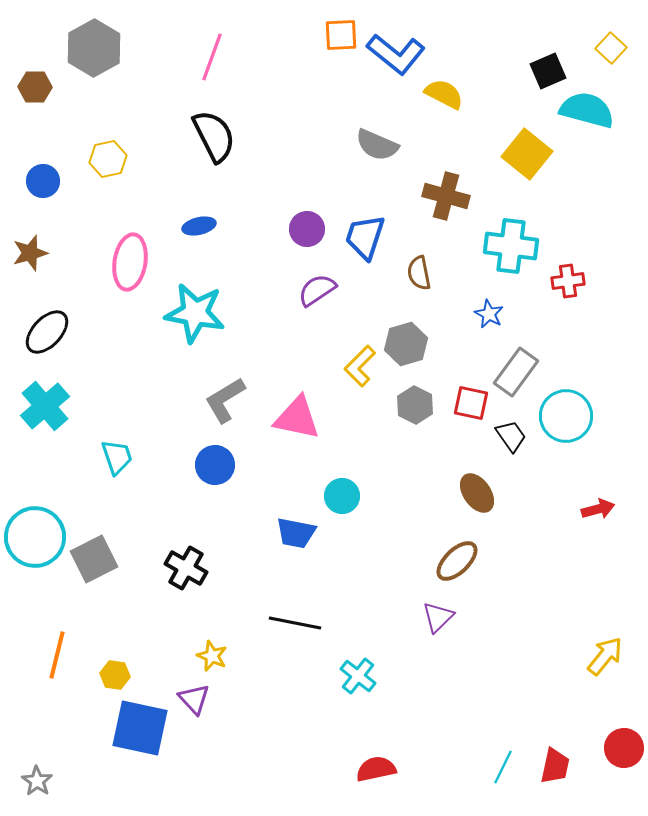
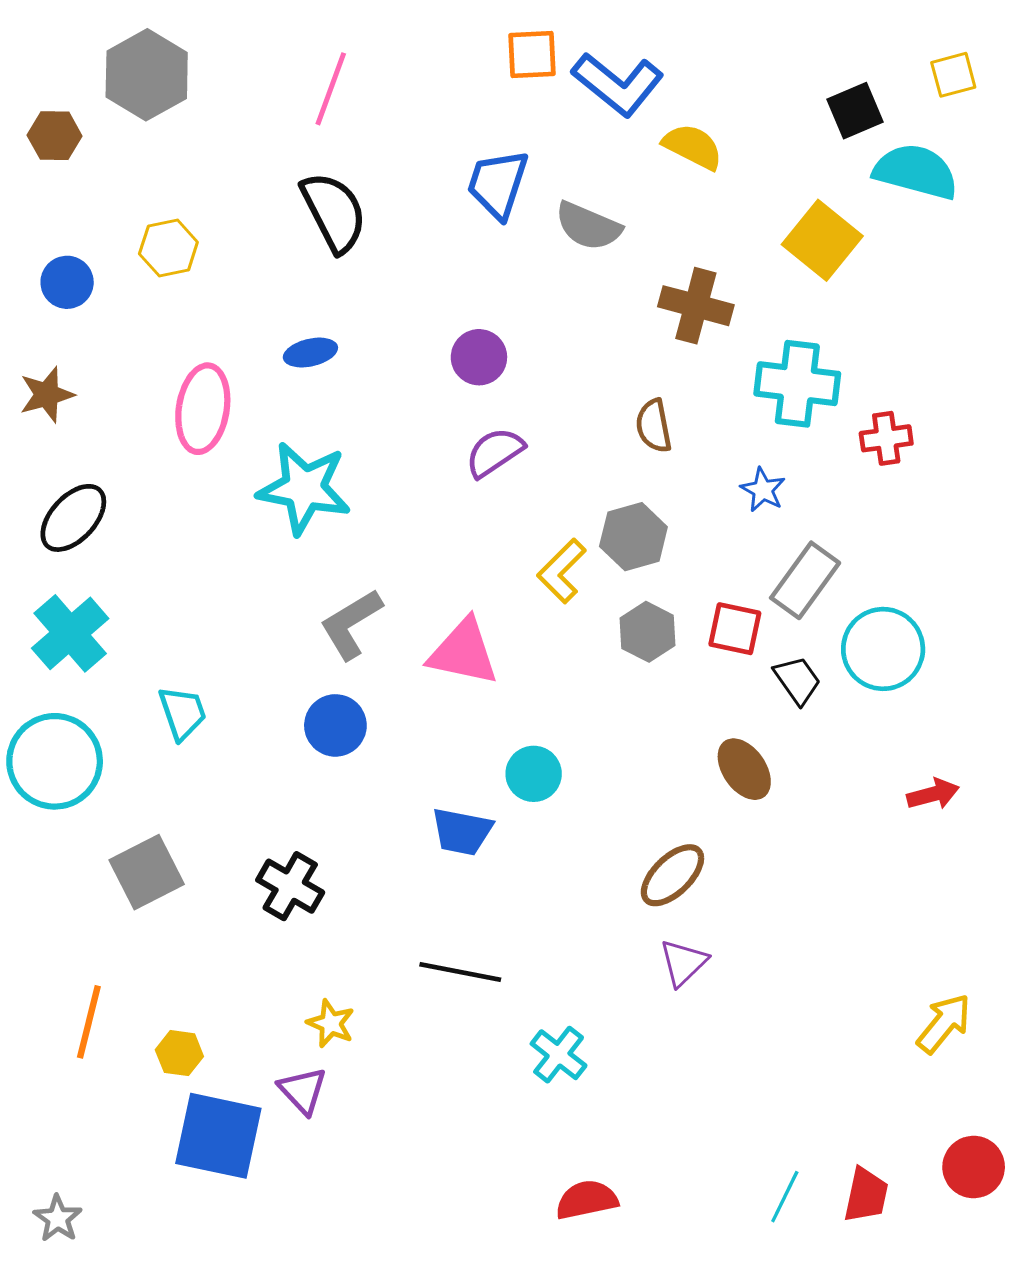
yellow square: (611, 48) -> (953, 75), turned 32
blue trapezoid: (365, 237) -> (498, 184), moved
cyan circle: (35, 537) -> (55, 761), moved
brown ellipse: (457, 561) -> (672, 875), moved

